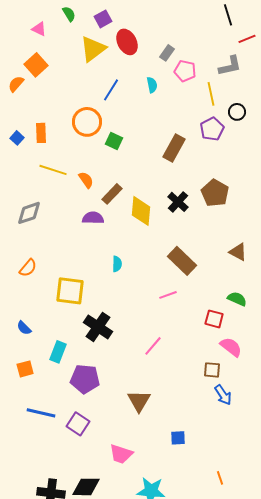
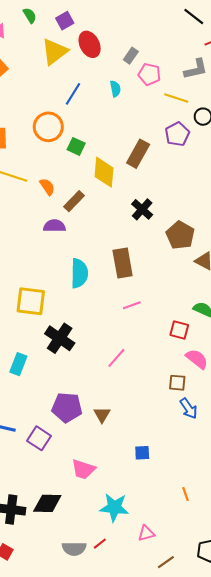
black line: (228, 15) -> (194, 16), turned -35
yellow line: (211, 94) -> (176, 98), turned -60
brown pentagon: (215, 193) -> (180, 235), moved
yellow diamond: (141, 211) -> (104, 172), moved
brown rectangle: (182, 261) -> (123, 263), moved, turned 36
cyan semicircle: (117, 264) -> (79, 273), size x1.8
purple pentagon: (85, 379) -> (67, 407), moved
brown triangle: (139, 401) -> (102, 415), size x0.7

